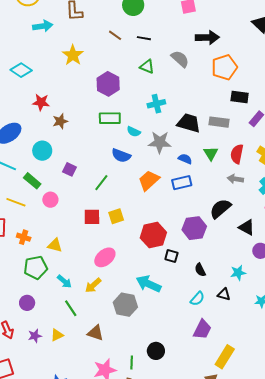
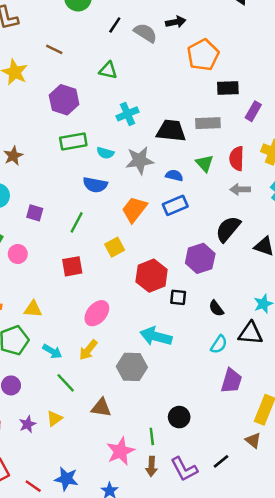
brown line: (115, 35) -> (54, 49), moved
black arrow: (207, 37) -> (176, 22), size x0.7
black line: (144, 38) -> (115, 25), moved, turned -56
gray semicircle: (180, 59) -> (145, 33), moved
yellow square: (116, 216) -> (115, 247), moved
black triangle: (224, 294) -> (250, 333), size x1.5

